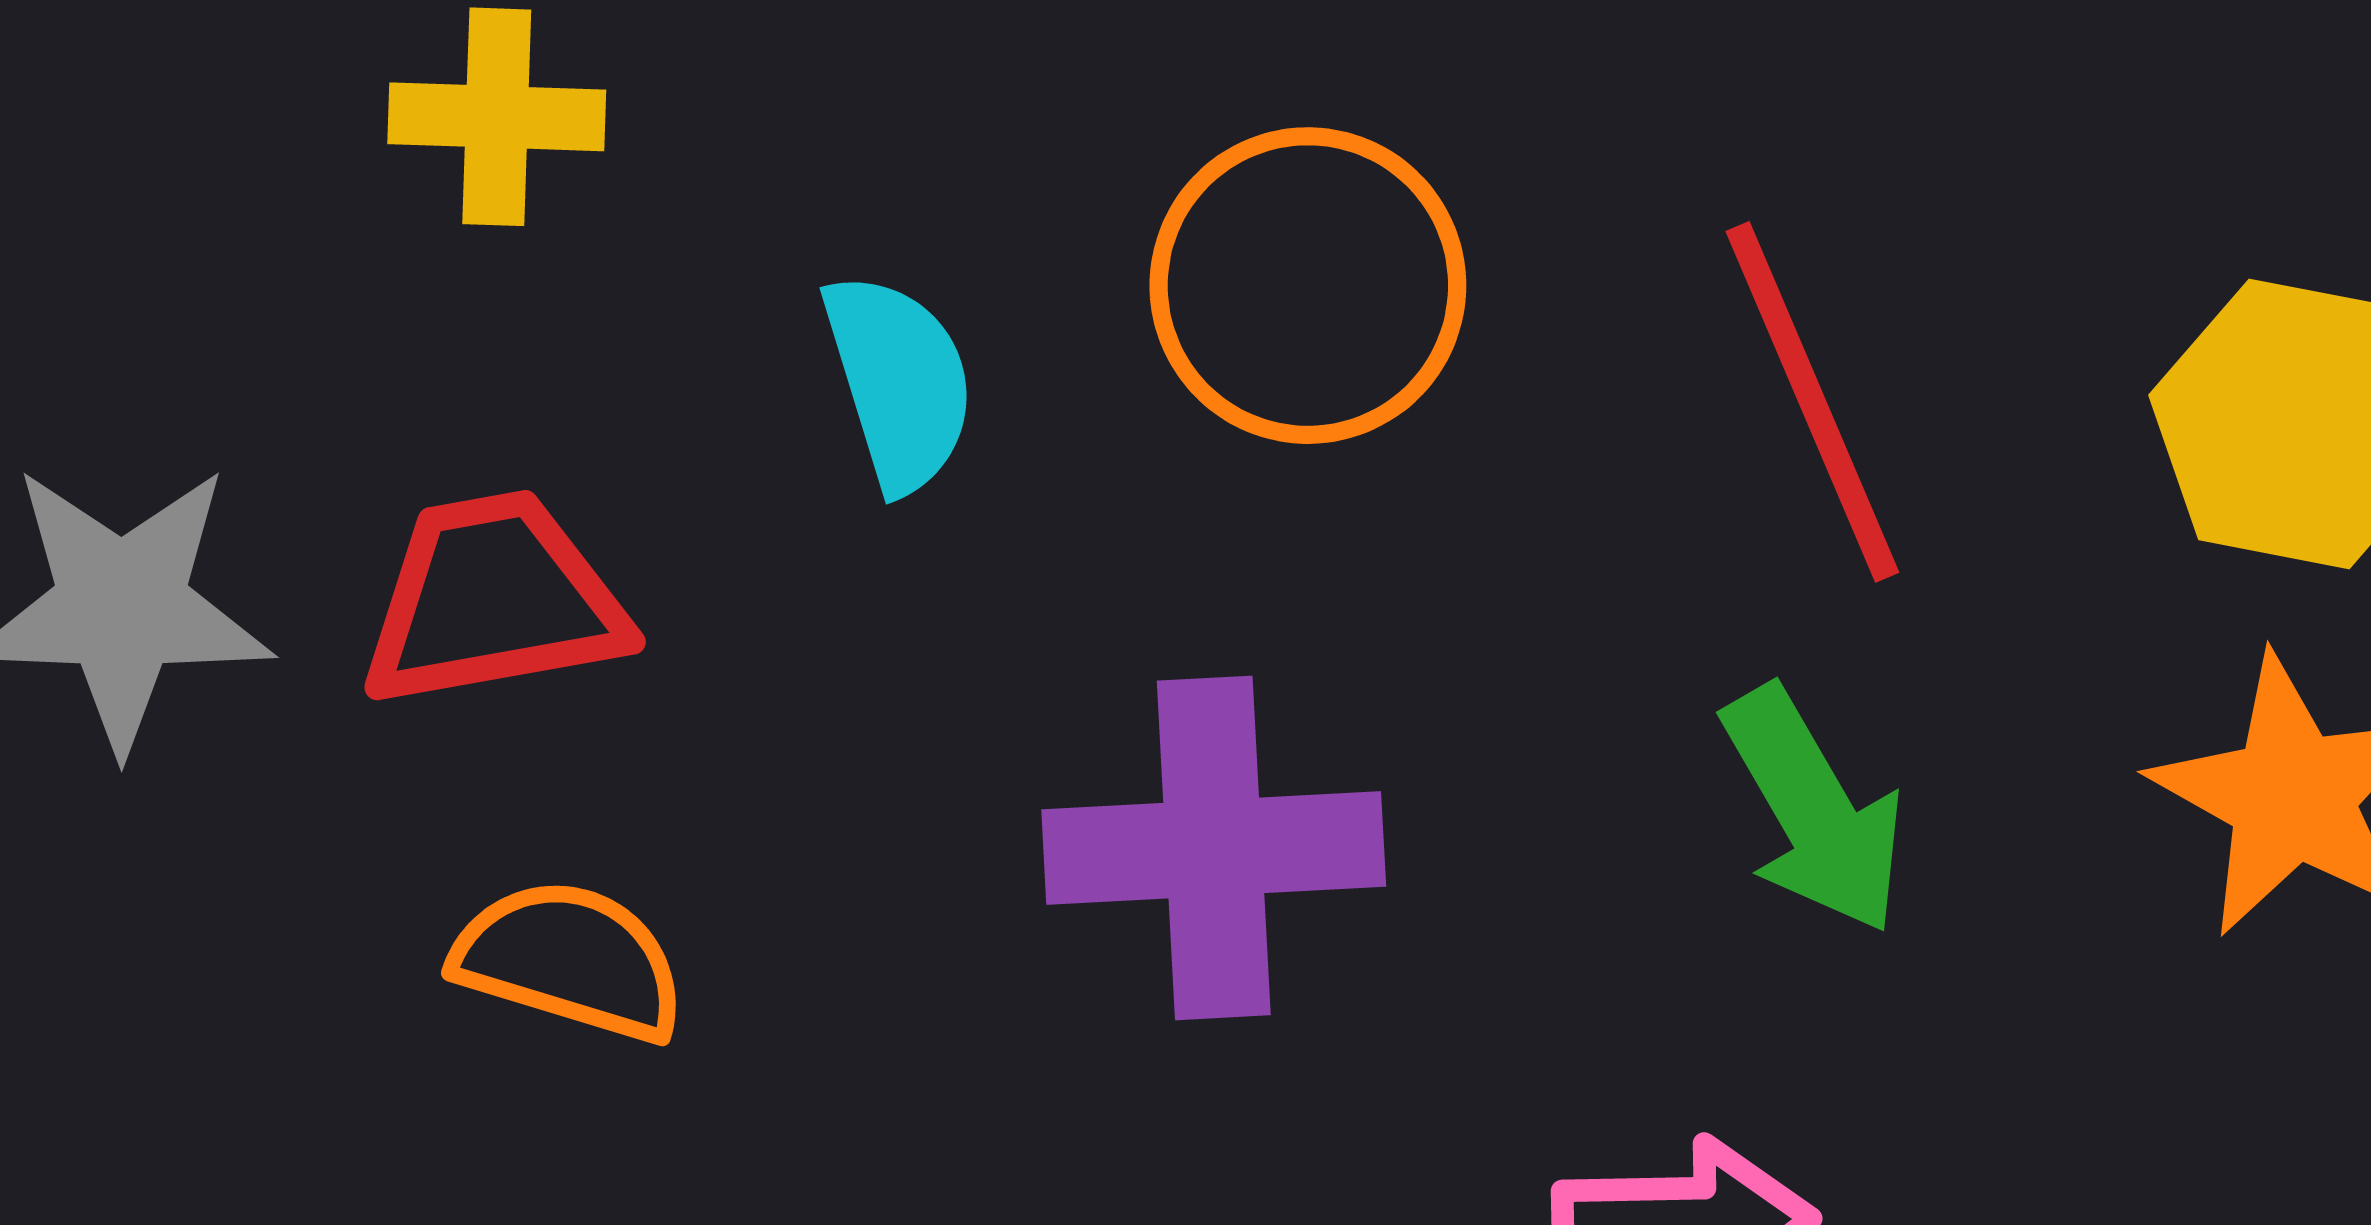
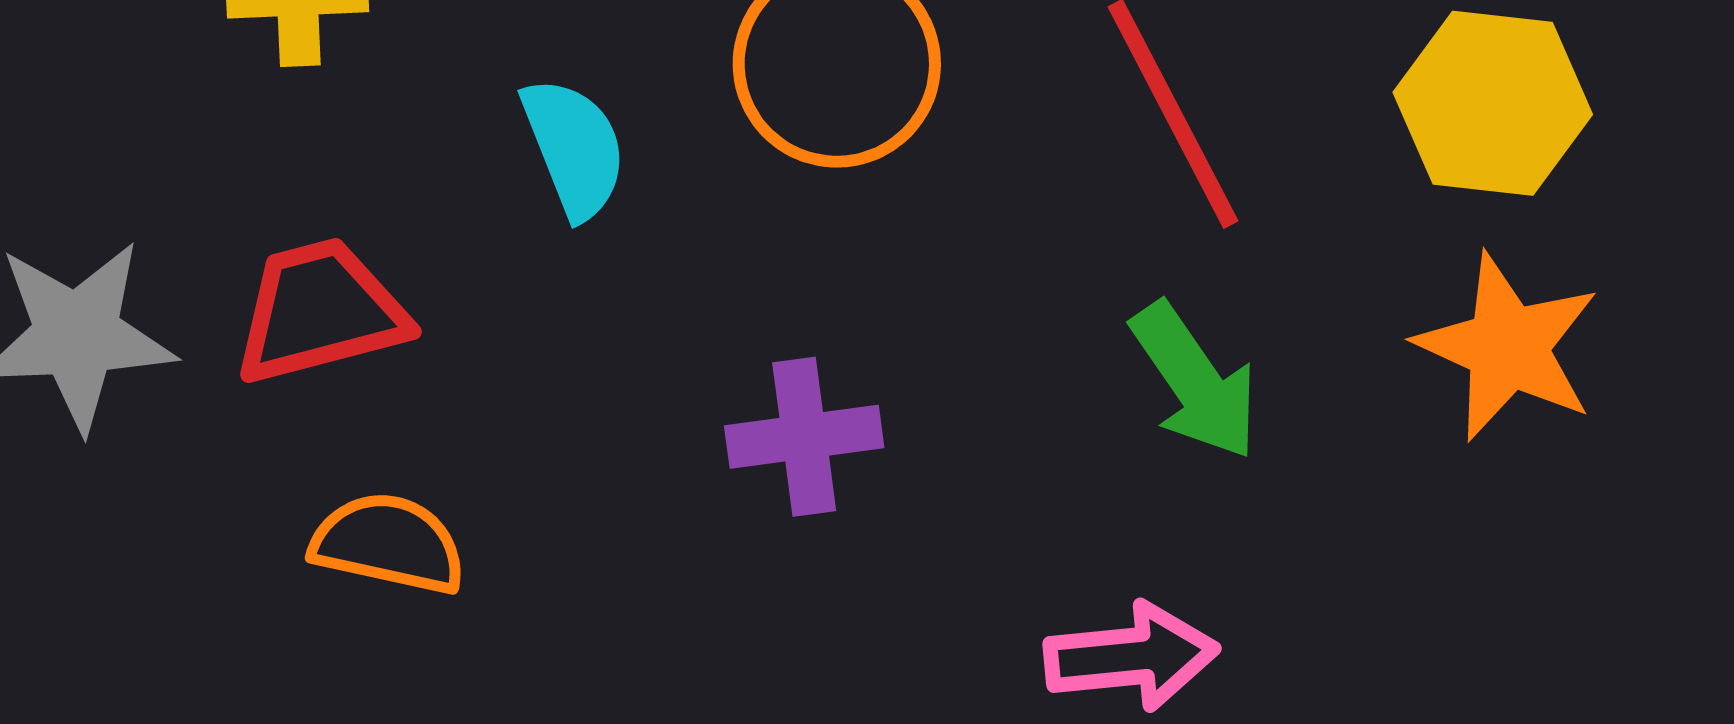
purple cross: (1214, 848) -> (804, 437), size x0.7

